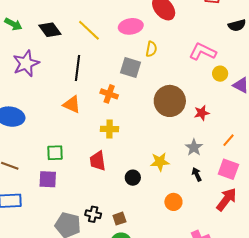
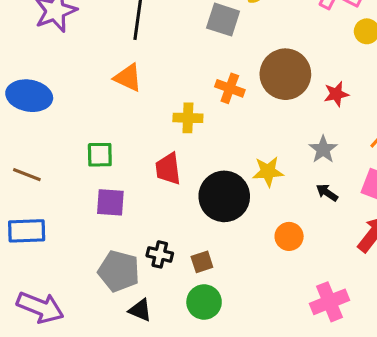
orange cross: (109, 94) -> (230, 88), moved
black arrow: (197, 174) -> (327, 193), turned -32
black circle: (133, 178) -> (224, 196), size x2.0
purple square: (48, 179) -> (110, 202), moved

